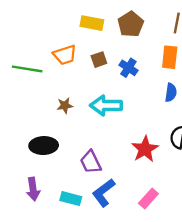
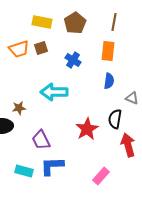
brown square: (99, 60) -> (41, 48), moved
brown star: (65, 105) -> (19, 108), moved
blue L-shape: (104, 193) -> (52, 166), turned 35
pink rectangle: (148, 199) -> (101, 176), moved

